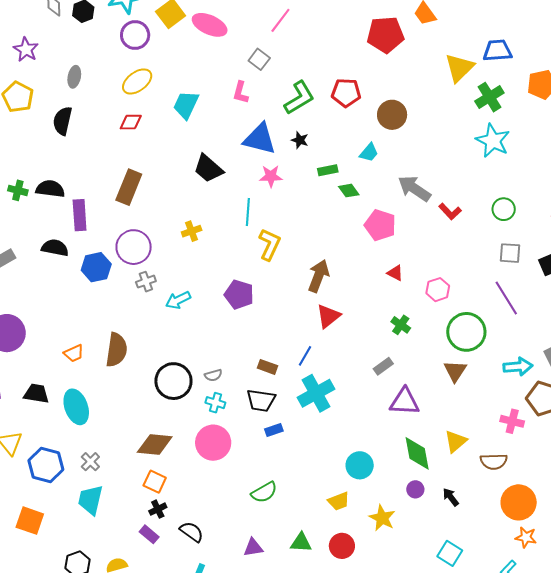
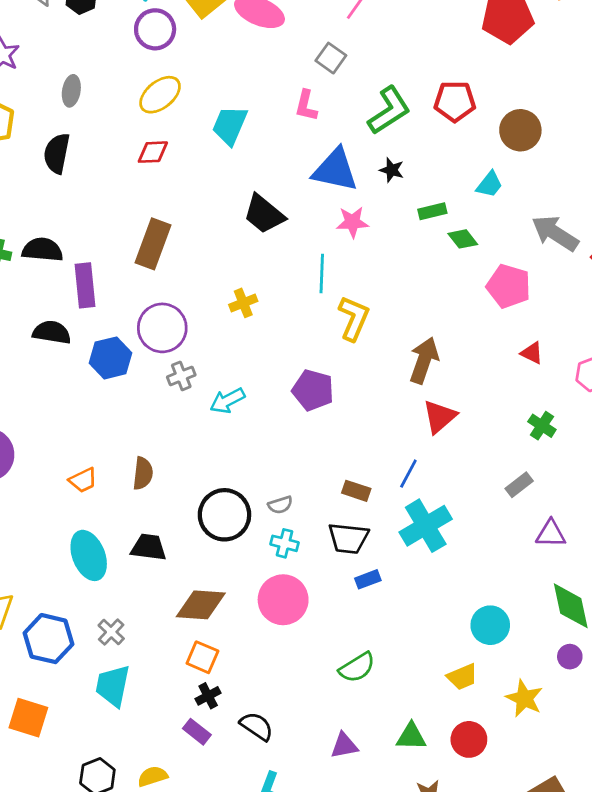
brown semicircle: (116, 350) -> (143, 473), size x0.7
black trapezoid: (36, 394) -> (149, 547), moved
purple triangle: (405, 402) -> (551, 534), size x0.7

